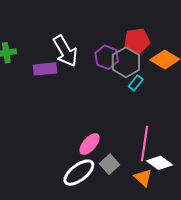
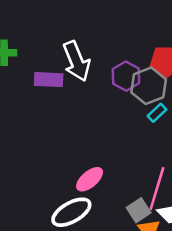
gray square: (109, 164) -> (139, 210), moved

